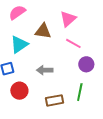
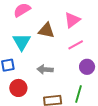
pink line: (73, 43) -> (76, 45), turned -63
cyan triangle: (19, 44) -> (22, 42), turned -30

